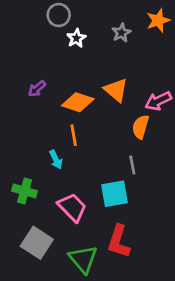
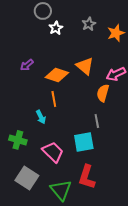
orange star: (158, 20) -> (116, 33), moved

